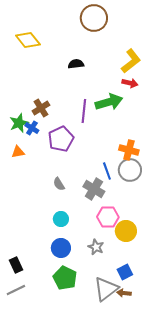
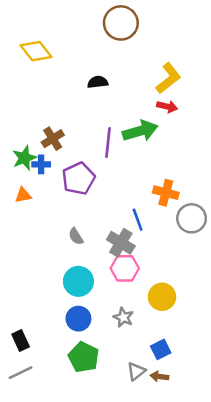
blue cross: (32, 128) -> (41, 164), turned -32
gray circle: (130, 170) -> (192, 218), moved
pink hexagon: (108, 217) -> (125, 268), moved
cyan circle: (61, 219) -> (78, 281), size x1.5
gray triangle: (106, 289) -> (136, 371), size x0.6

